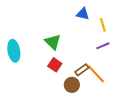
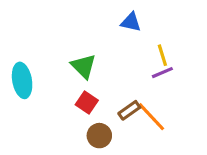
yellow line: (103, 25) -> (162, 55), moved
brown circle: (72, 85) -> (99, 136), moved

